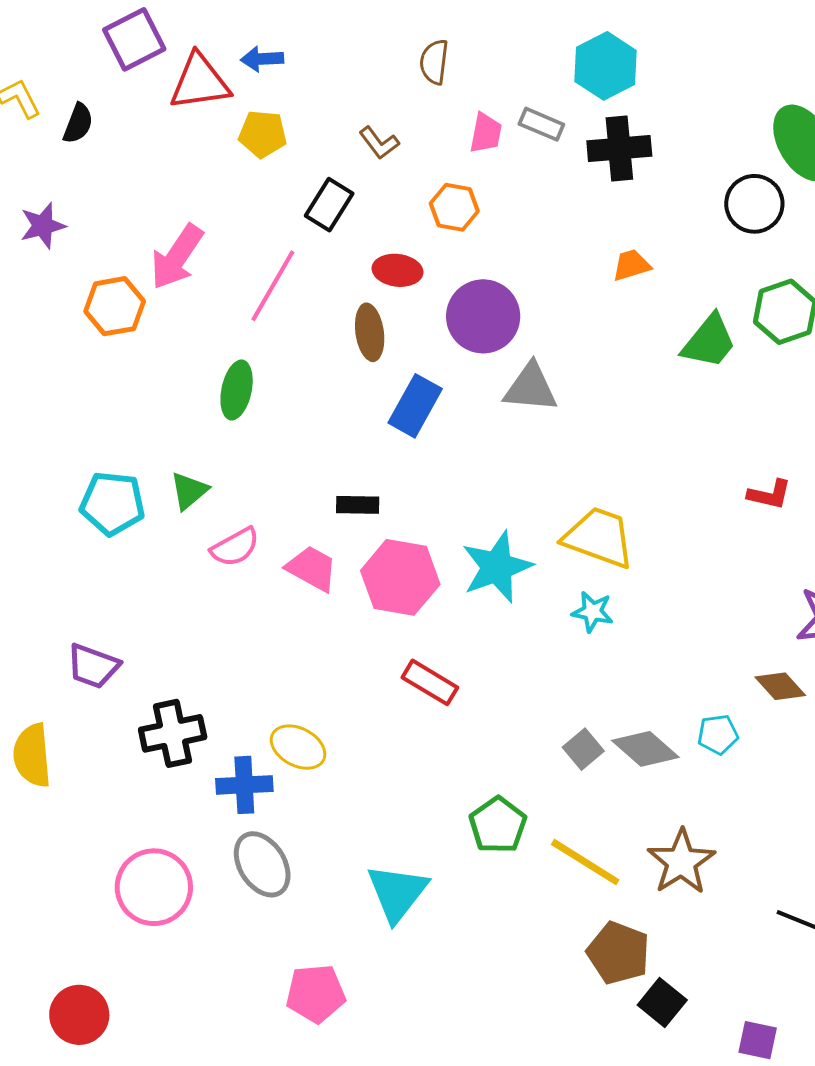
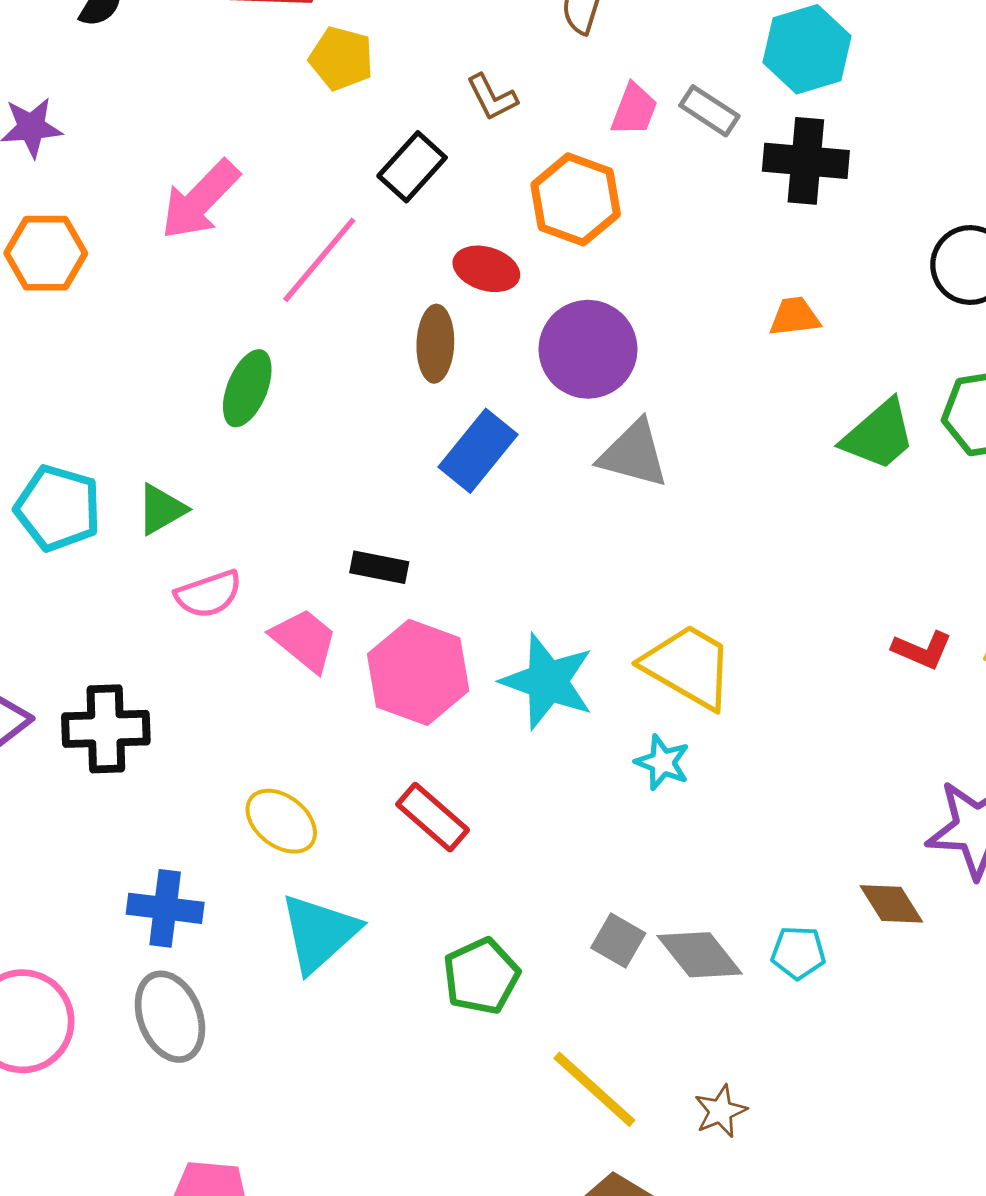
orange hexagon: (454, 207) -> (576, 199), size x1.4
orange hexagon: (115, 306) -> (46, 253), moved
cyan star: (497, 567) -> (547, 681), turned 30
black cross: (173, 733) -> (106, 729), moved
yellow ellipse: (298, 747) -> (281, 821), moved
gray square: (583, 749) -> (618, 940), turned -30
green pentagon: (498, 825) -> (481, 976), moved
brown star: (681, 862) -> (721, 1111), size x0.6
cyan triangle: (397, 893) -> (319, 933), moved

